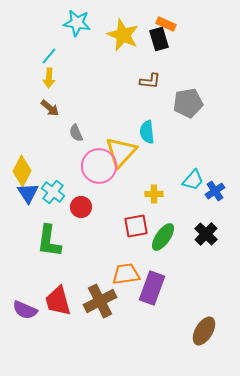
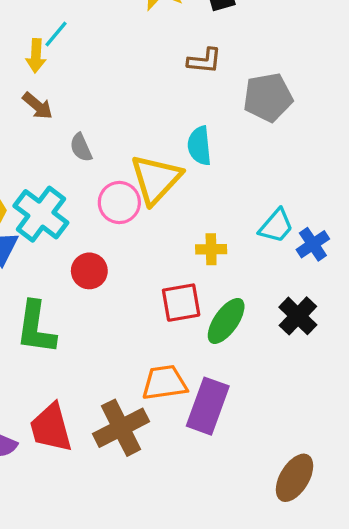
cyan line: (49, 56) -> (56, 34), moved
pink circle: (99, 166) -> (119, 203), size x0.7
cyan cross: (53, 192) -> (41, 214), moved, size x1.4

